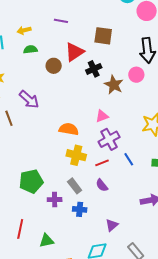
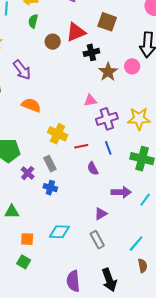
green semicircle: (30, 50) -> (33, 21), turned -80
orange semicircle: (69, 129) -> (31, 105), moved
purple cross: (109, 139) -> (107, 119), moved
purple semicircle: (102, 185) -> (93, 169), moved
purple cross: (55, 200) -> (28, 173), turned 32
purple triangle: (112, 225) -> (101, 214), moved

